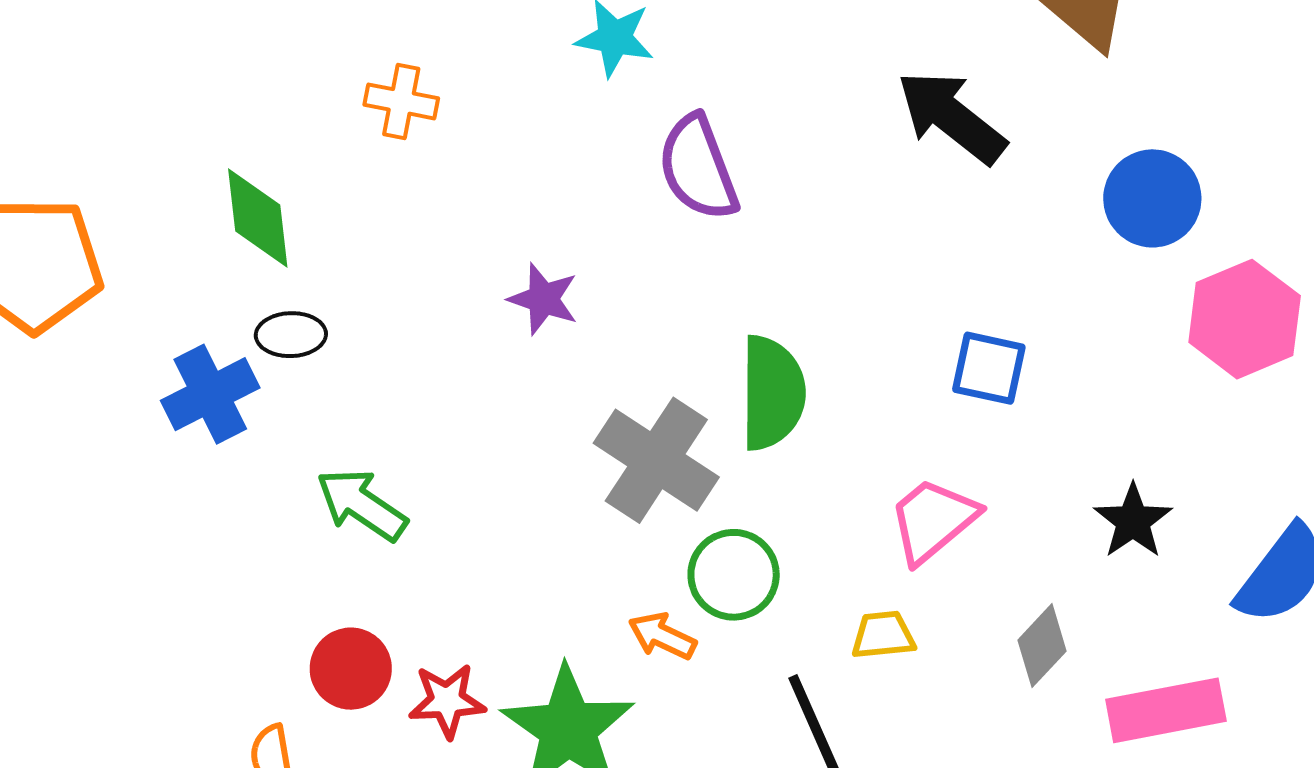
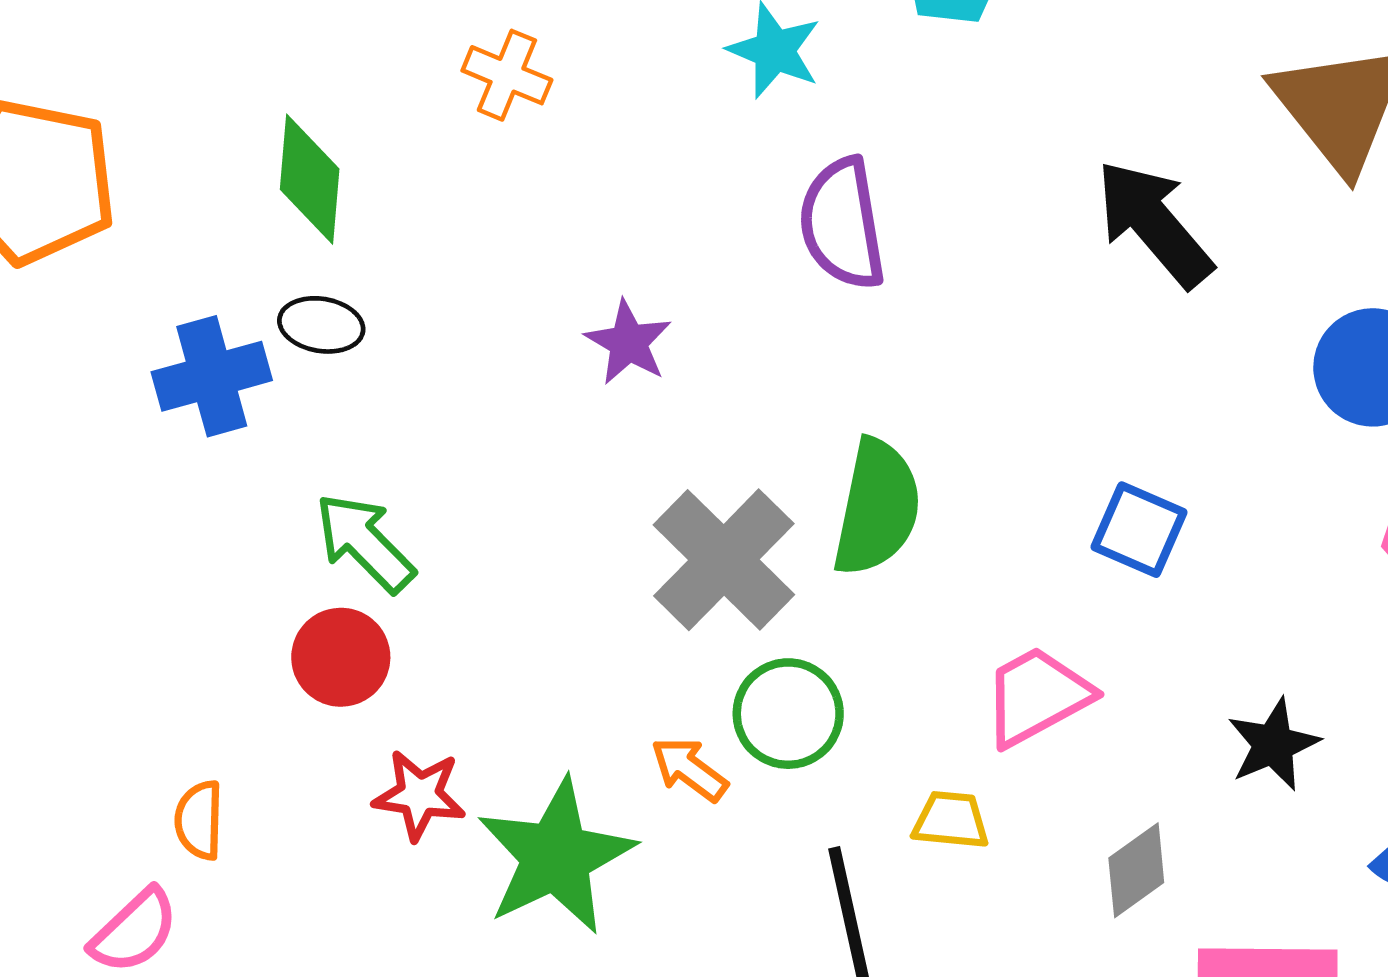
red circle: (351, 669) -> (341, 657), moved

